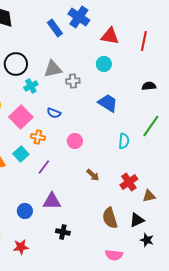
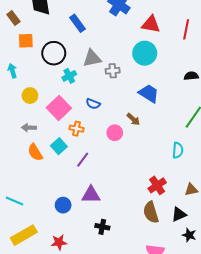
blue rectangle: (55, 28) -> (78, 23), moved
cyan circle: (104, 64) -> (145, 53), size x1.5
cyan semicircle: (124, 141) -> (178, 150), moved
brown arrow: (93, 175) -> (133, 119), moved
red cross: (129, 182) -> (157, 185), moved

